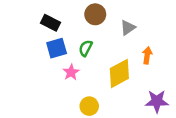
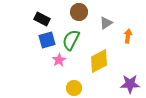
green semicircle: (86, 48) -> (71, 40), size x1.5
orange arrow: (147, 55) -> (128, 36), moved

